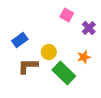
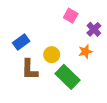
orange star: (84, 57) -> (85, 52), moved
brown L-shape: (28, 66) -> (30, 69), turned -90

